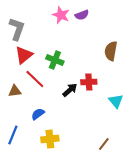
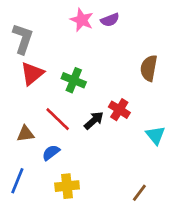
red line: (35, 79) -> (58, 119), moved
red cross: (89, 82) -> (119, 110), turned 35
brown triangle: (15, 91) -> (25, 134), moved

